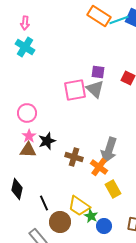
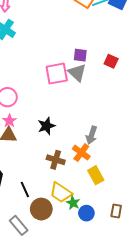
black star: (47, 141) -> (46, 126), moved
gray arrow: (109, 150) -> (92, 135), size x0.7
brown cross: (74, 157) -> (56, 160), moved

